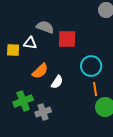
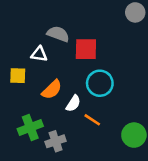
yellow square: (13, 50) -> (18, 76), moved
cyan circle: (91, 66) -> (100, 83), moved
orange line: (95, 89) -> (92, 120), moved, turned -48

